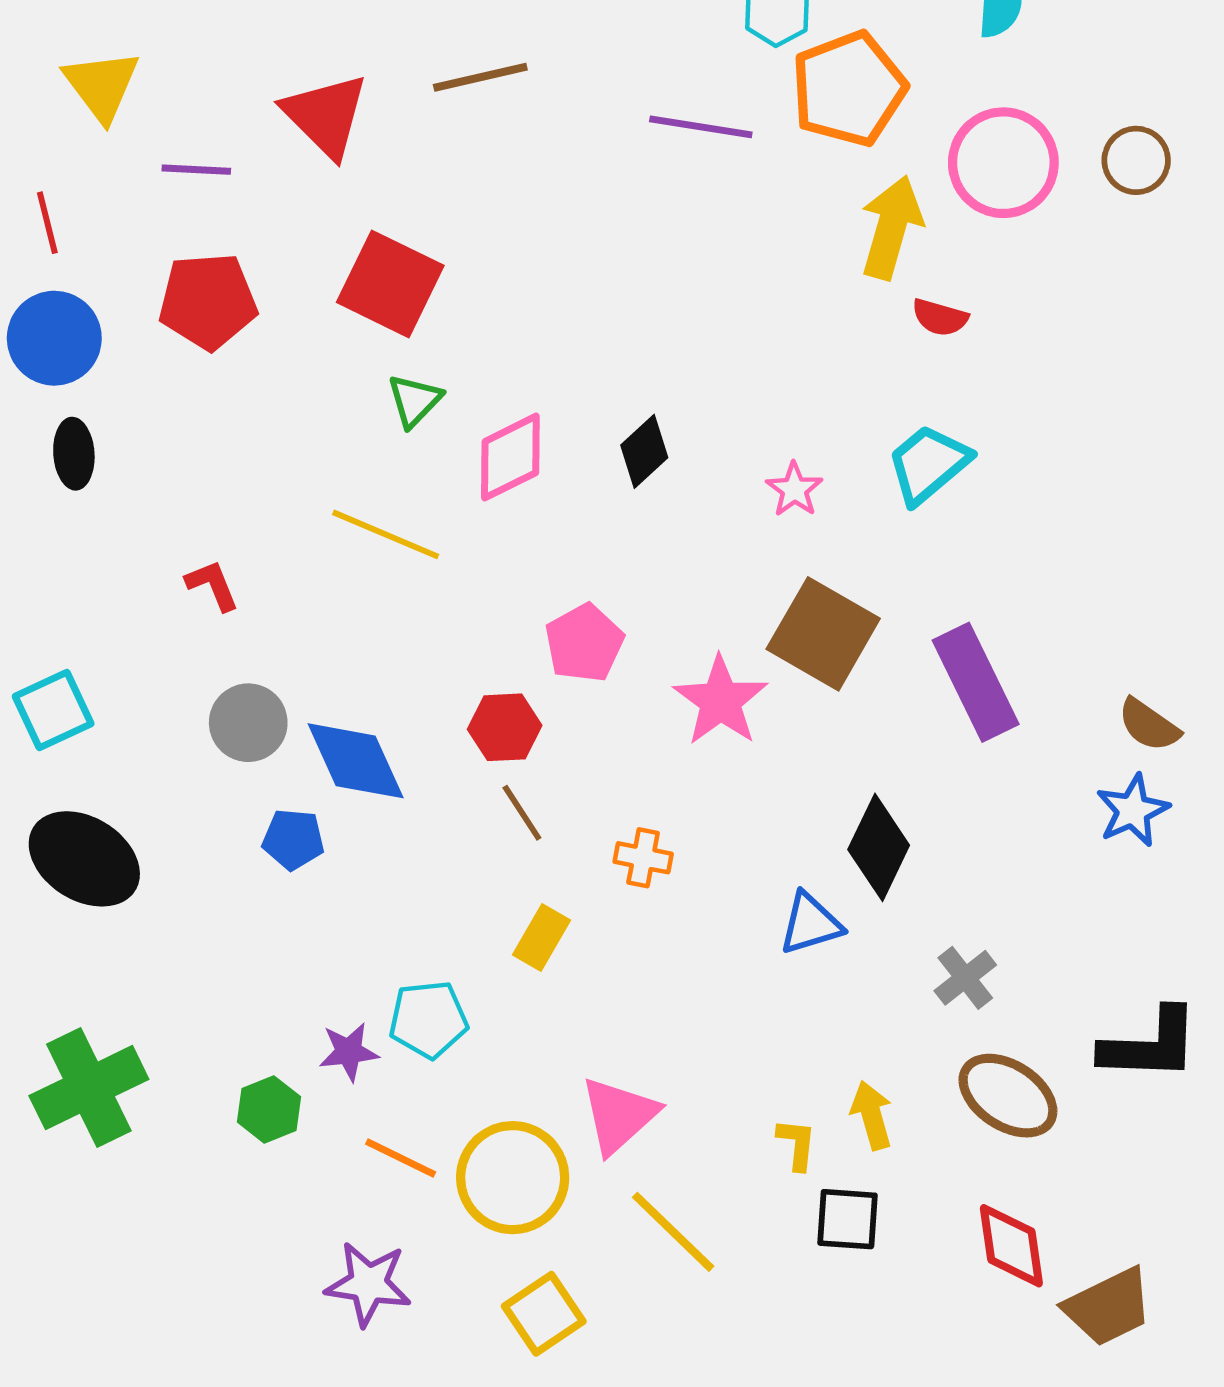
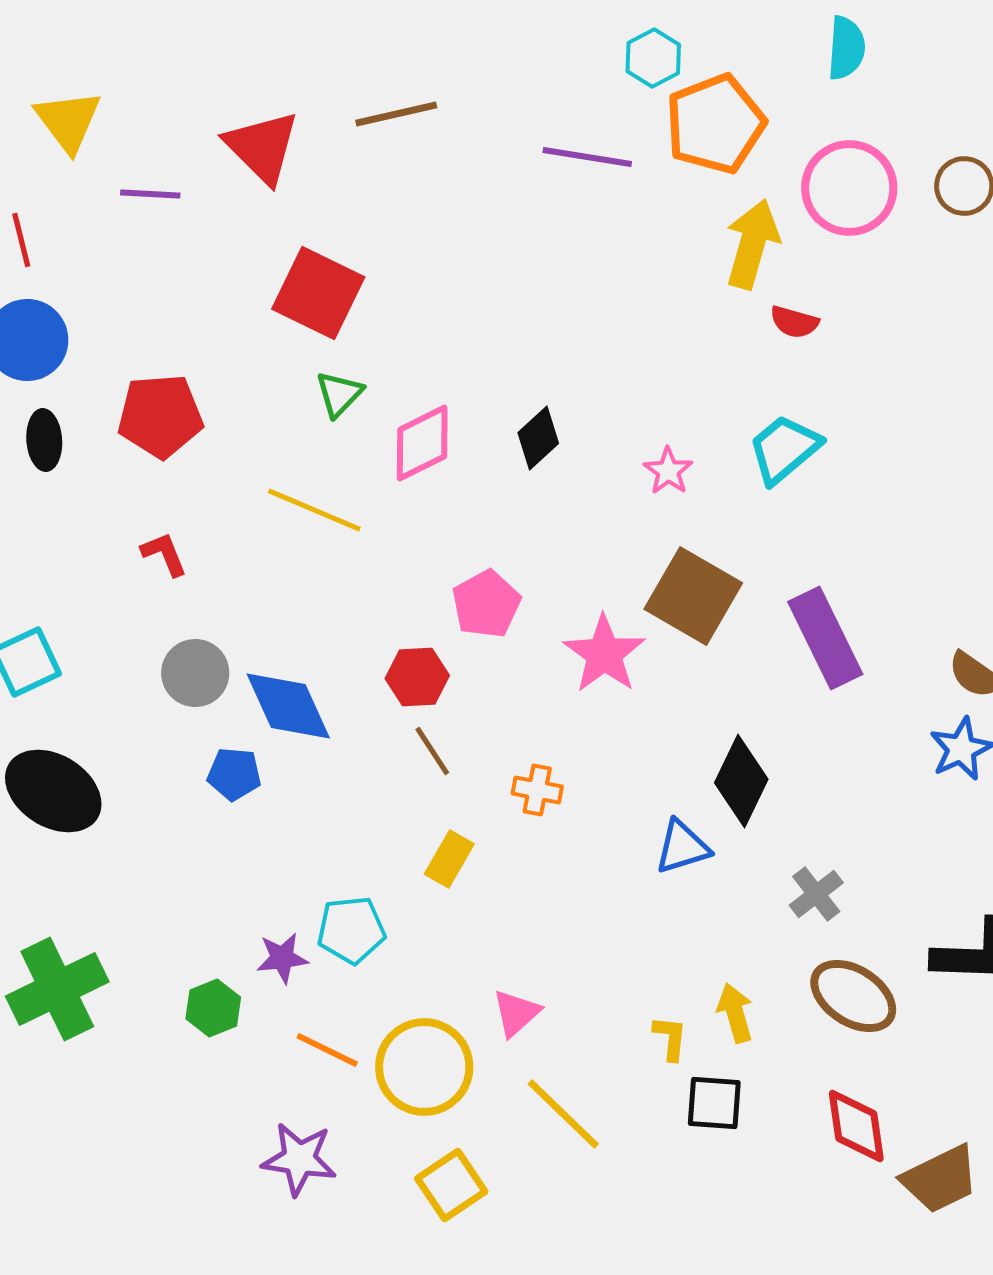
red pentagon: (208, 301) -> (160, 416), moved
pink triangle: (619, 1115) -> (516, 1013), size x0.7

